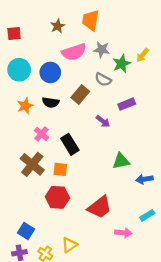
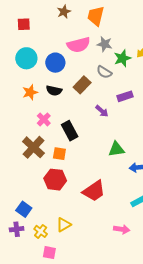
brown star: (58, 26) -> (64, 12), moved
pink arrow: (123, 233) -> (122, 229), moved

